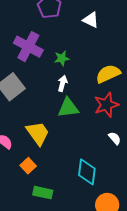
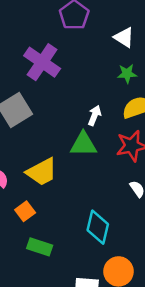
green star: (62, 58) -> (127, 74), moved
white arrow: (62, 83) -> (95, 115), moved
yellow trapezoid: (38, 133) -> (42, 172), turned 92

